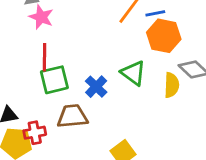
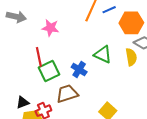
pink star: (41, 17) -> (50, 28), moved
orange hexagon: (164, 36) -> (131, 23), moved

